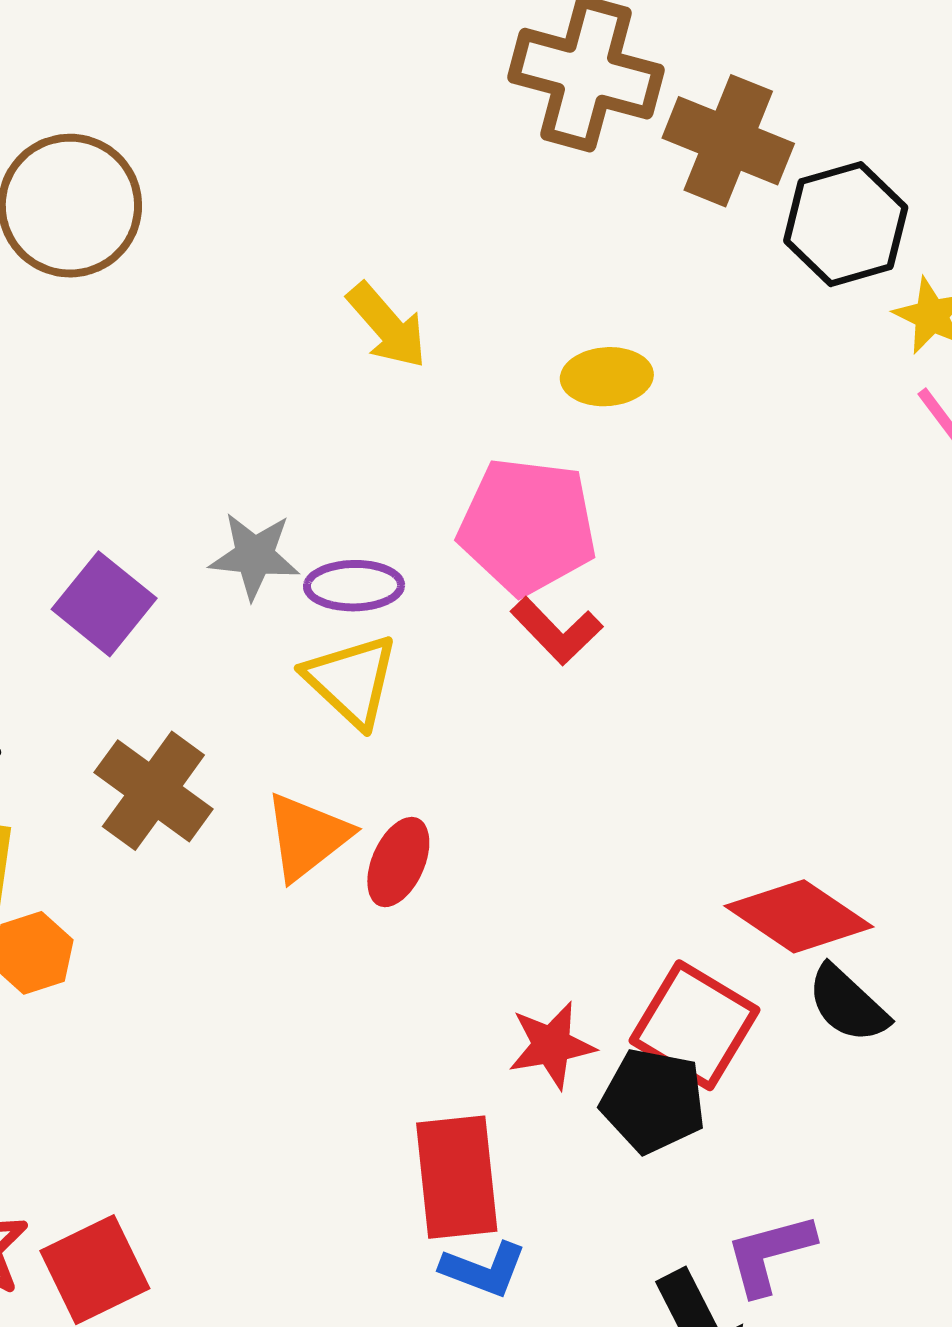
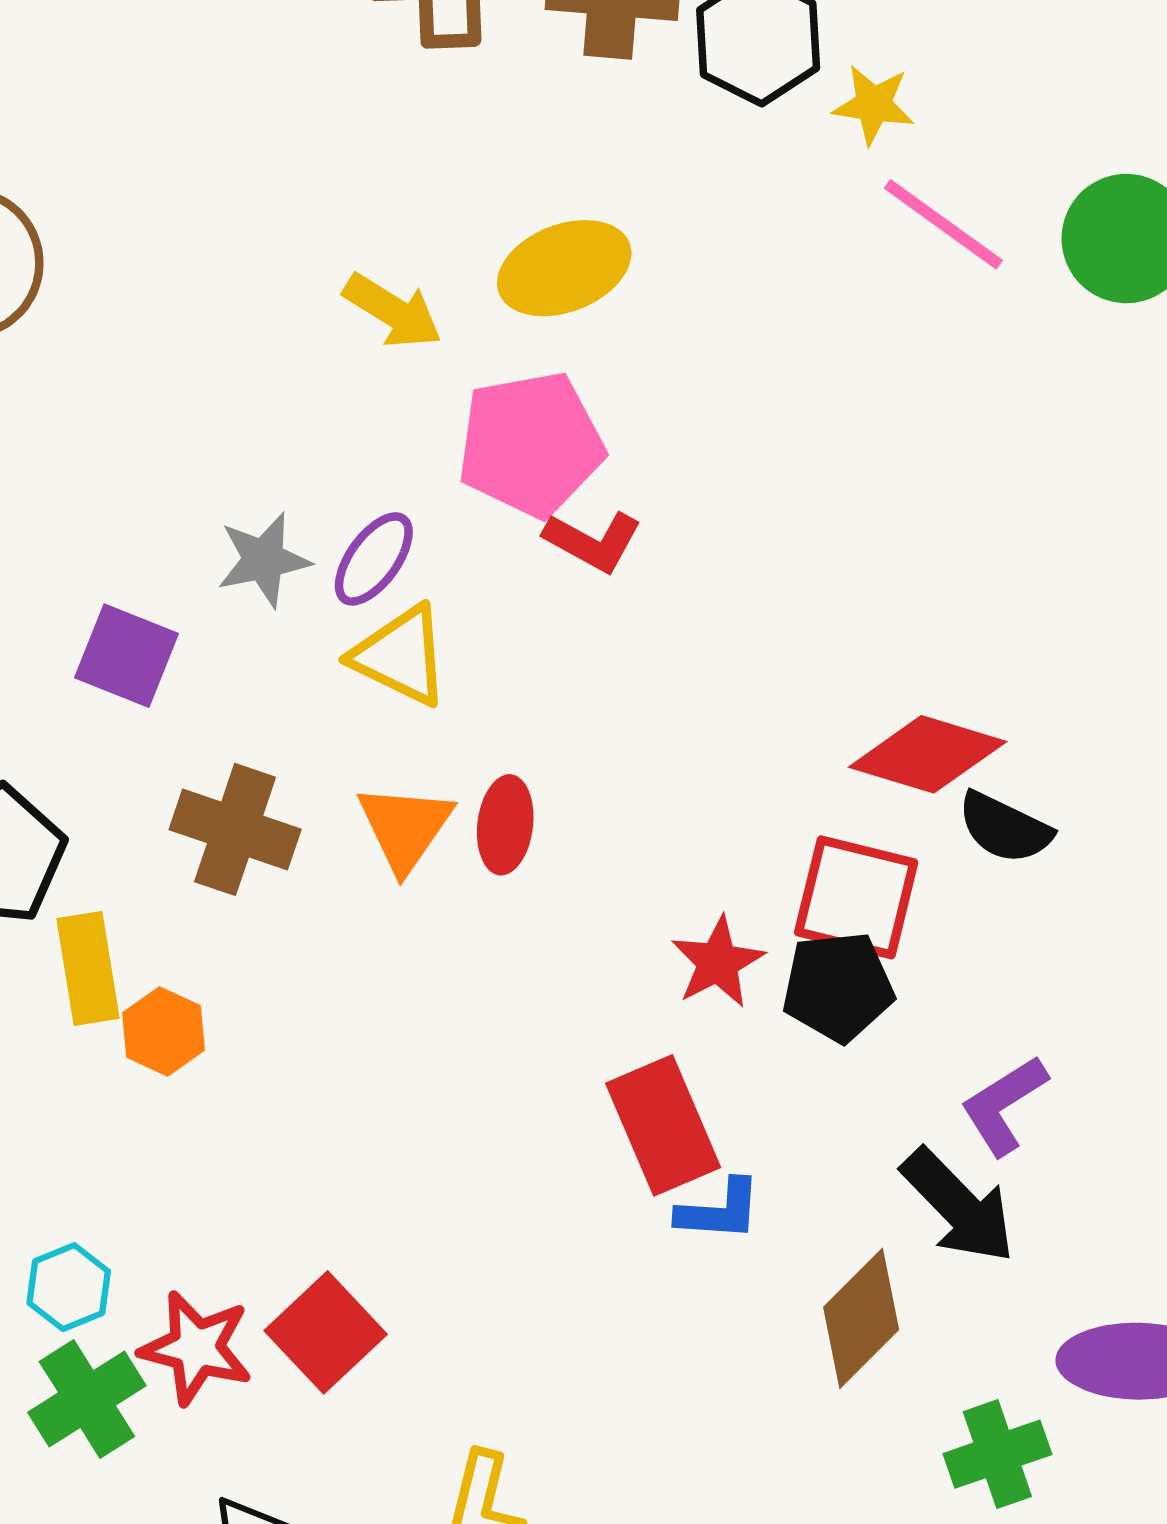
yellow arrow: (387, 326) -> (393, 311), moved
yellow ellipse: (607, 377) -> (564, 268), size x1.4
purple ellipse: (354, 586) -> (374, 559), turned -36

